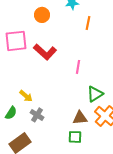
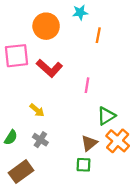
orange circle: (42, 15) -> (46, 26), size x1.5
yellow arrow: (26, 96) -> (37, 110), moved
brown triangle: (80, 118) -> (89, 143), turned -35

